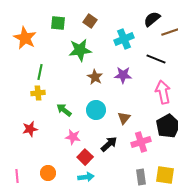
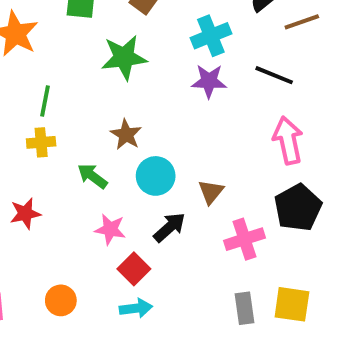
purple star: (123, 75) -> (209, 81), moved
brown star: (95, 77) -> (126, 134), moved
black arrow: (109, 144) -> (169, 227), moved

